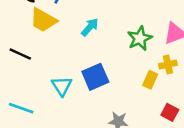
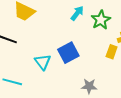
cyan arrow: (90, 27) -> (77, 13), moved

